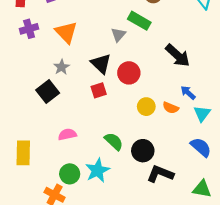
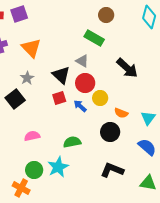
gray triangle: (118, 35) -> (82, 61), moved, turned -40
blue arrow: (188, 93) -> (80, 106), moved
yellow circle: (146, 107) -> (100, 98), moved
green semicircle: (114, 141) -> (72, 142), turned -54
black circle: (143, 151) -> (110, 132), moved

